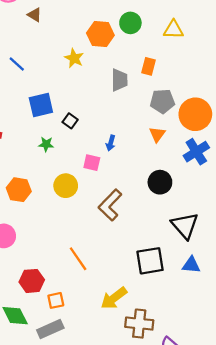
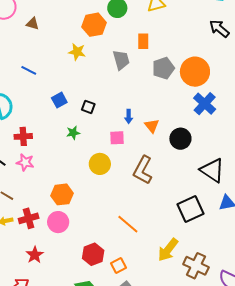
blue square: (41, 105) -> (59, 100), size x0.7
orange triangle: (157, 134) -> (152, 126), moved
orange hexagon: (19, 190) -> (62, 194), moved
brown cross: (139, 324) -> (196, 266), turned 35

